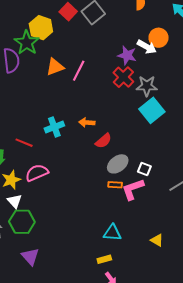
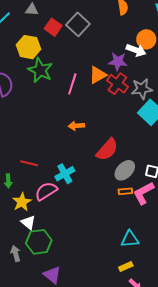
green star: (27, 43) -> (40, 70), moved
orange triangle: (55, 67) -> (98, 75), moved
orange arrow: (87, 122) -> (76, 126), moved
cyan cross: (54, 127) -> (65, 174), moved
red semicircle: (103, 141) -> (107, 150), size x1.4

